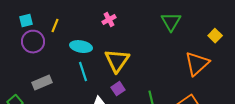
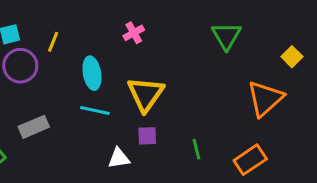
cyan ellipse: (81, 47) -> (92, 73), turned 70
cyan line: (83, 72) -> (95, 110), turned -60
purple square: (118, 89) -> (147, 136), turned 32

